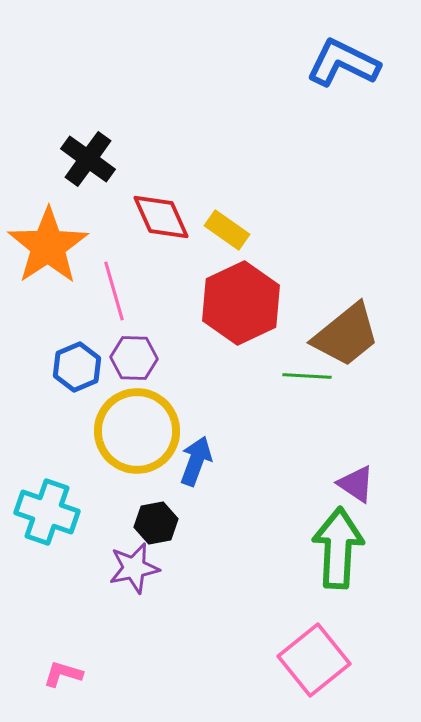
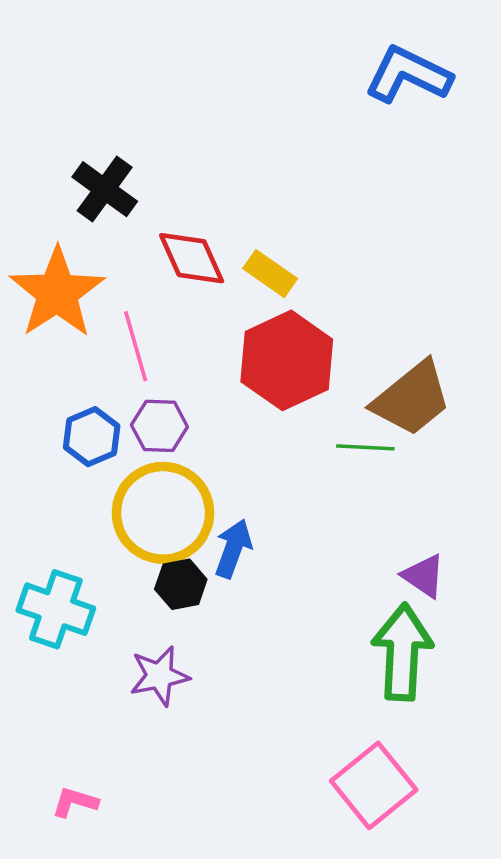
black hexagon: (156, 523) -> (181, 584), moved

